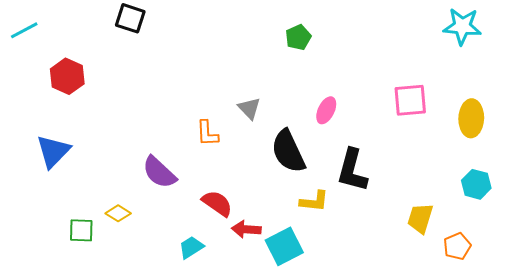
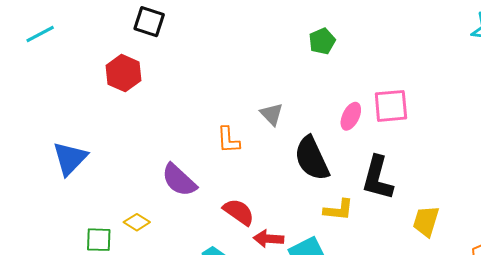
red hexagon: (67, 76) -> (123, 73), moved
pink square: (410, 100) -> (391, 106), moved
yellow trapezoid: (420, 218) -> (426, 221), moved

